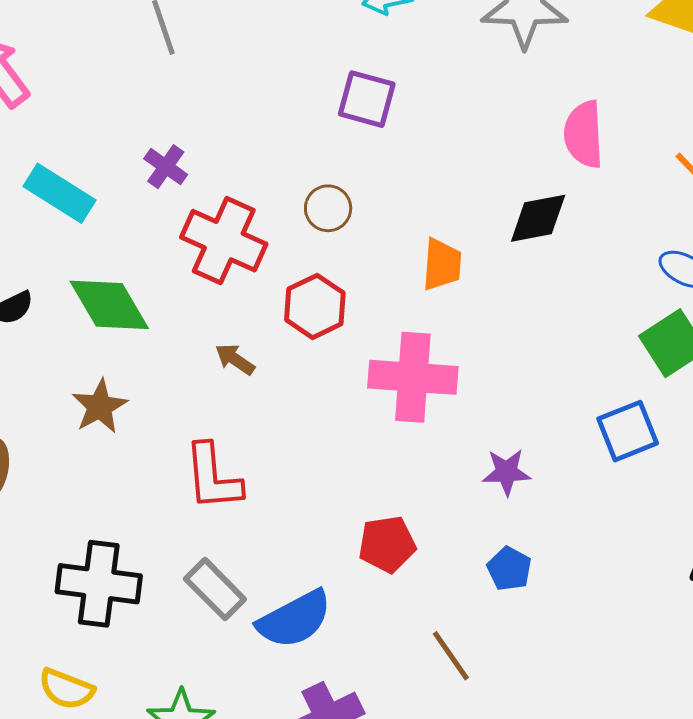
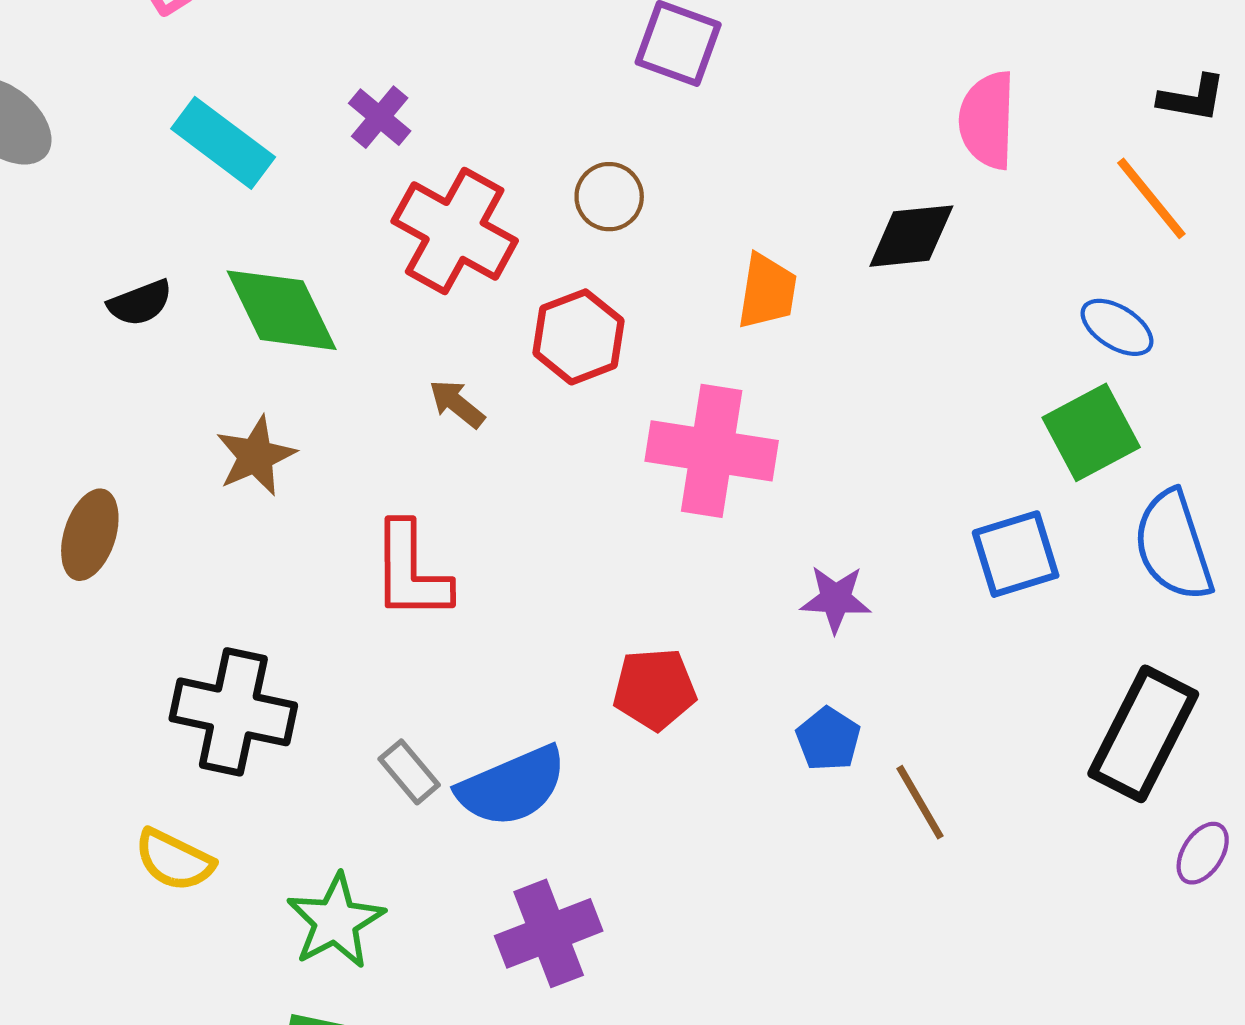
gray rectangle: (215, 589) -> (409, 772), moved, size x0.7
brown line: (451, 656) -> (920, 802), moved

